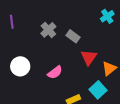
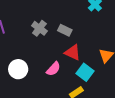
red triangle: (89, 57) -> (73, 53), moved, turned -30
cyan square: (98, 90) -> (85, 72), moved

